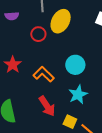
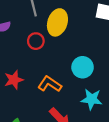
red star: (13, 65) -> (14, 80), turned 30
cyan star: (78, 95) -> (92, 99), turned -30

